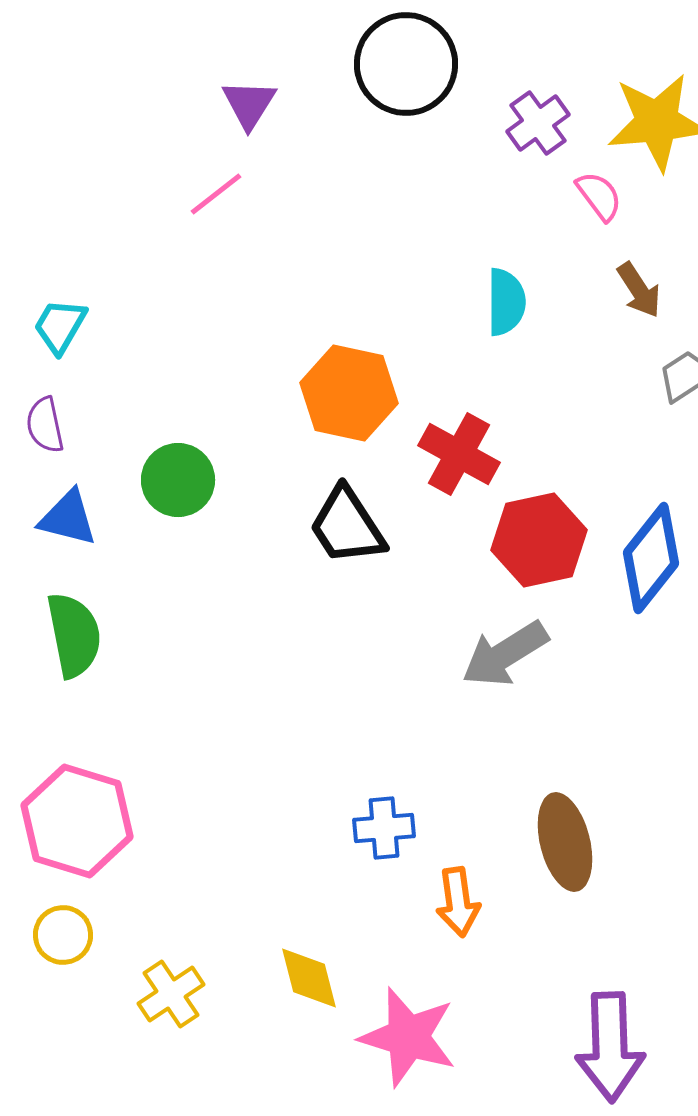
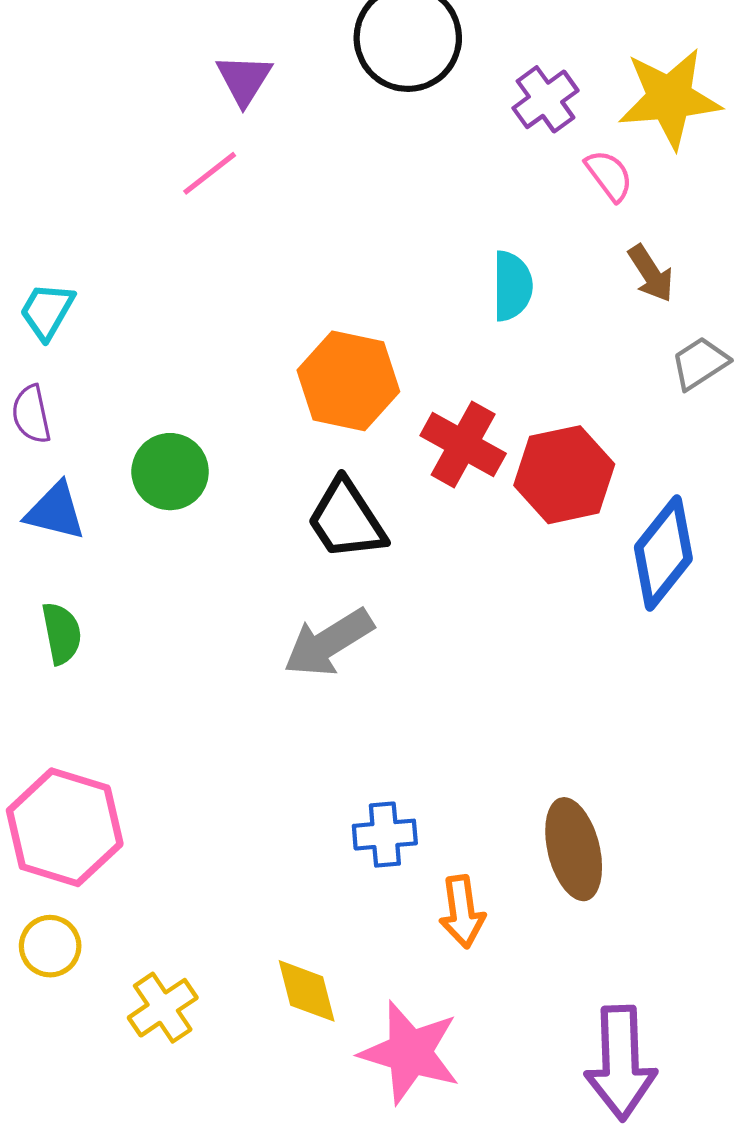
red hexagon: (539, 540) -> (564, 475), moved
green semicircle: (74, 635) -> (62, 633), size x0.7
gray arrow: (505, 654) -> (329, 643), moved

